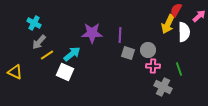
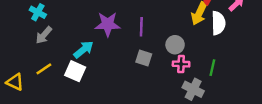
gray square: (128, 53) -> (144, 58), moved
yellow line: (47, 55) -> (44, 69), moved
green line: (179, 69) -> (212, 68), turned 32
yellow triangle: (15, 72) -> (15, 82), moved

